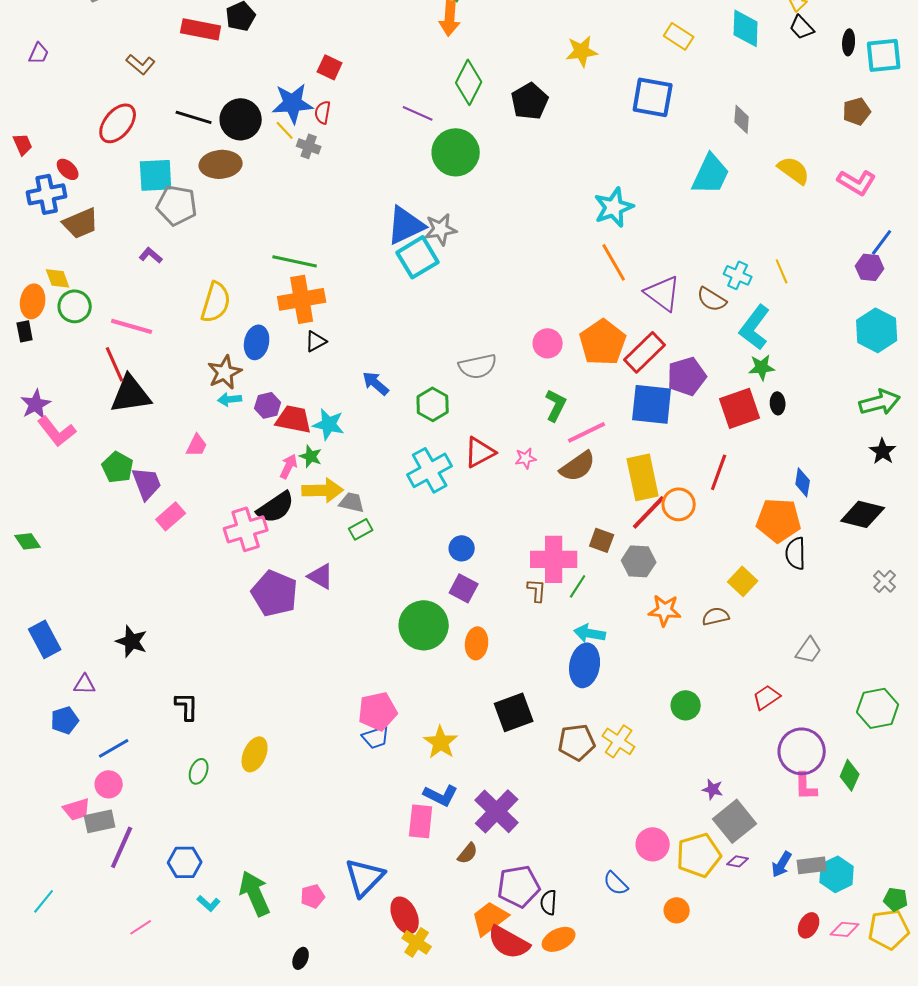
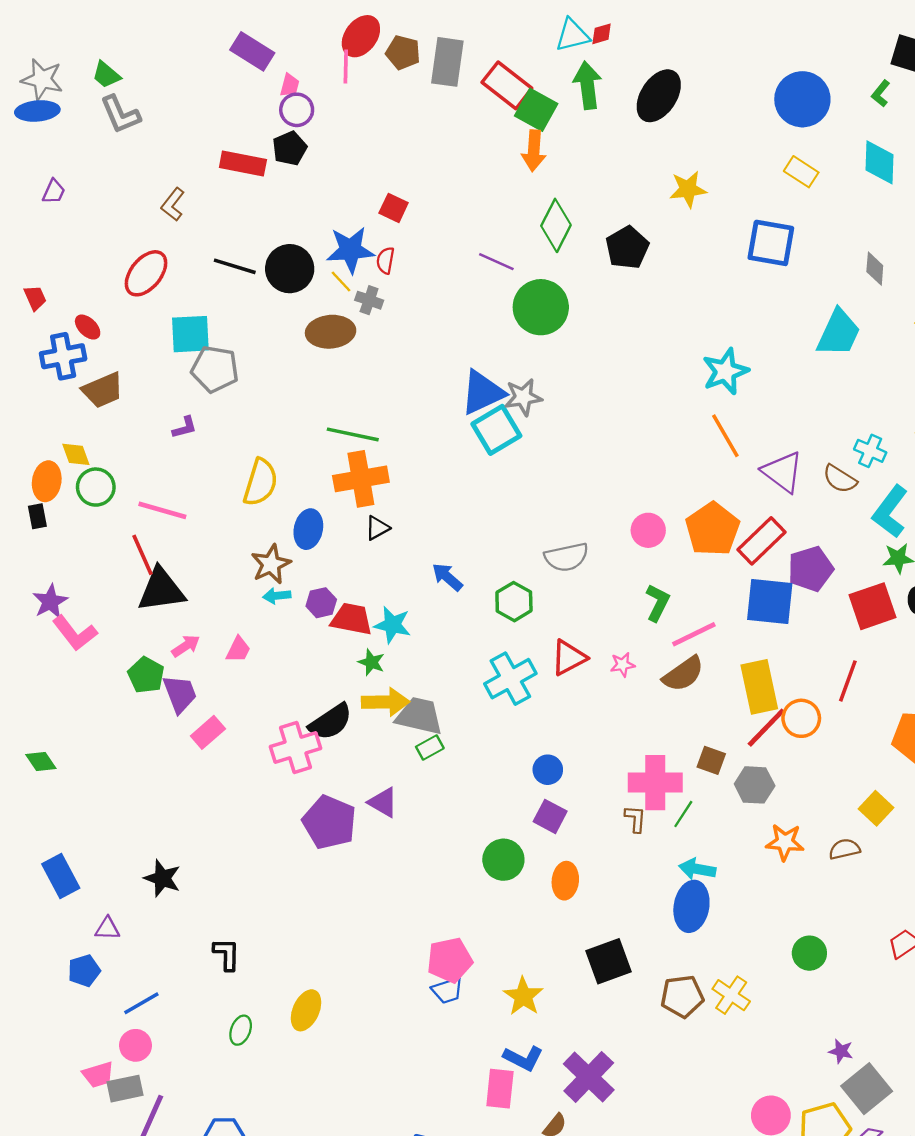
brown L-shape: (141, 64) -> (173, 204), turned 88
brown ellipse: (221, 164) -> (331, 332), moved
purple L-shape: (151, 255) -> (185, 427), turned 125
pink arrow: (289, 466) -> (186, 646), moved, turned 30
gray trapezoid: (352, 502) -> (419, 716), size x1.6
green circle: (424, 625) -> (503, 860), size x0.7

